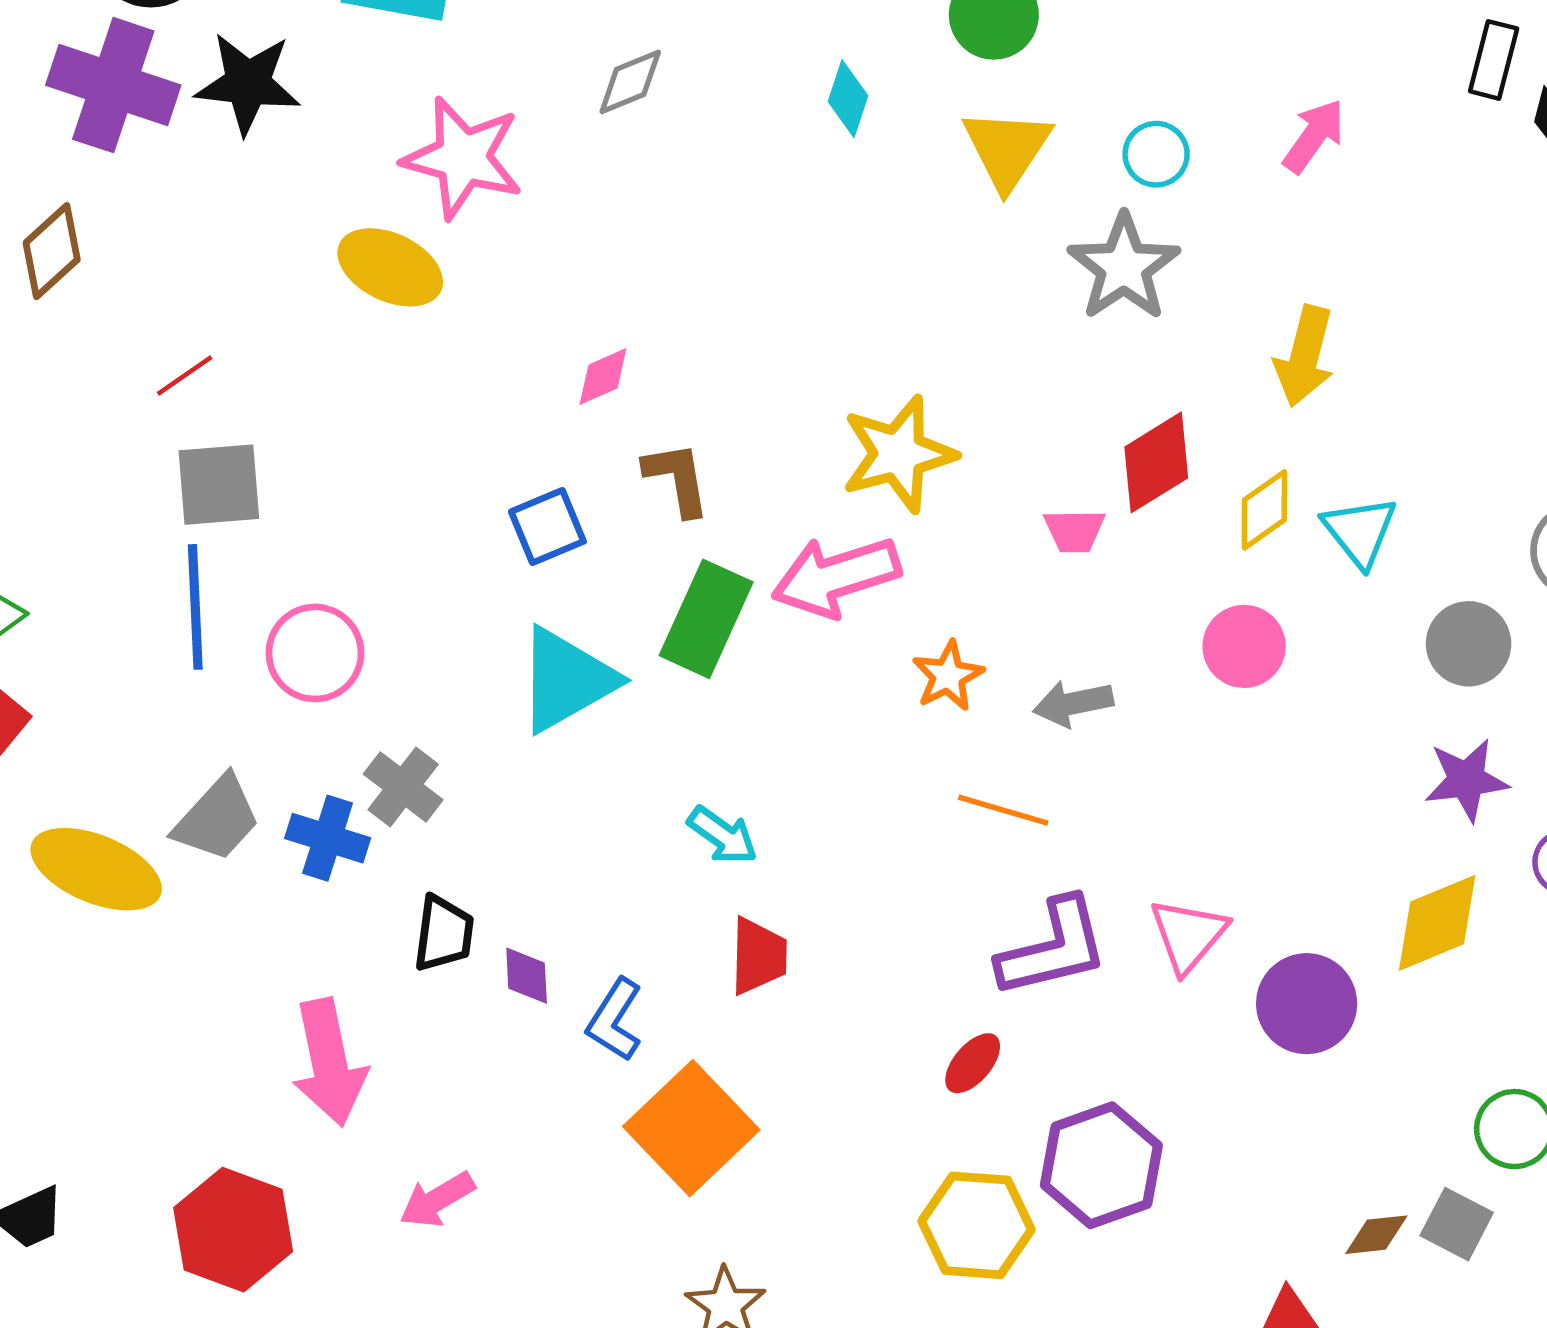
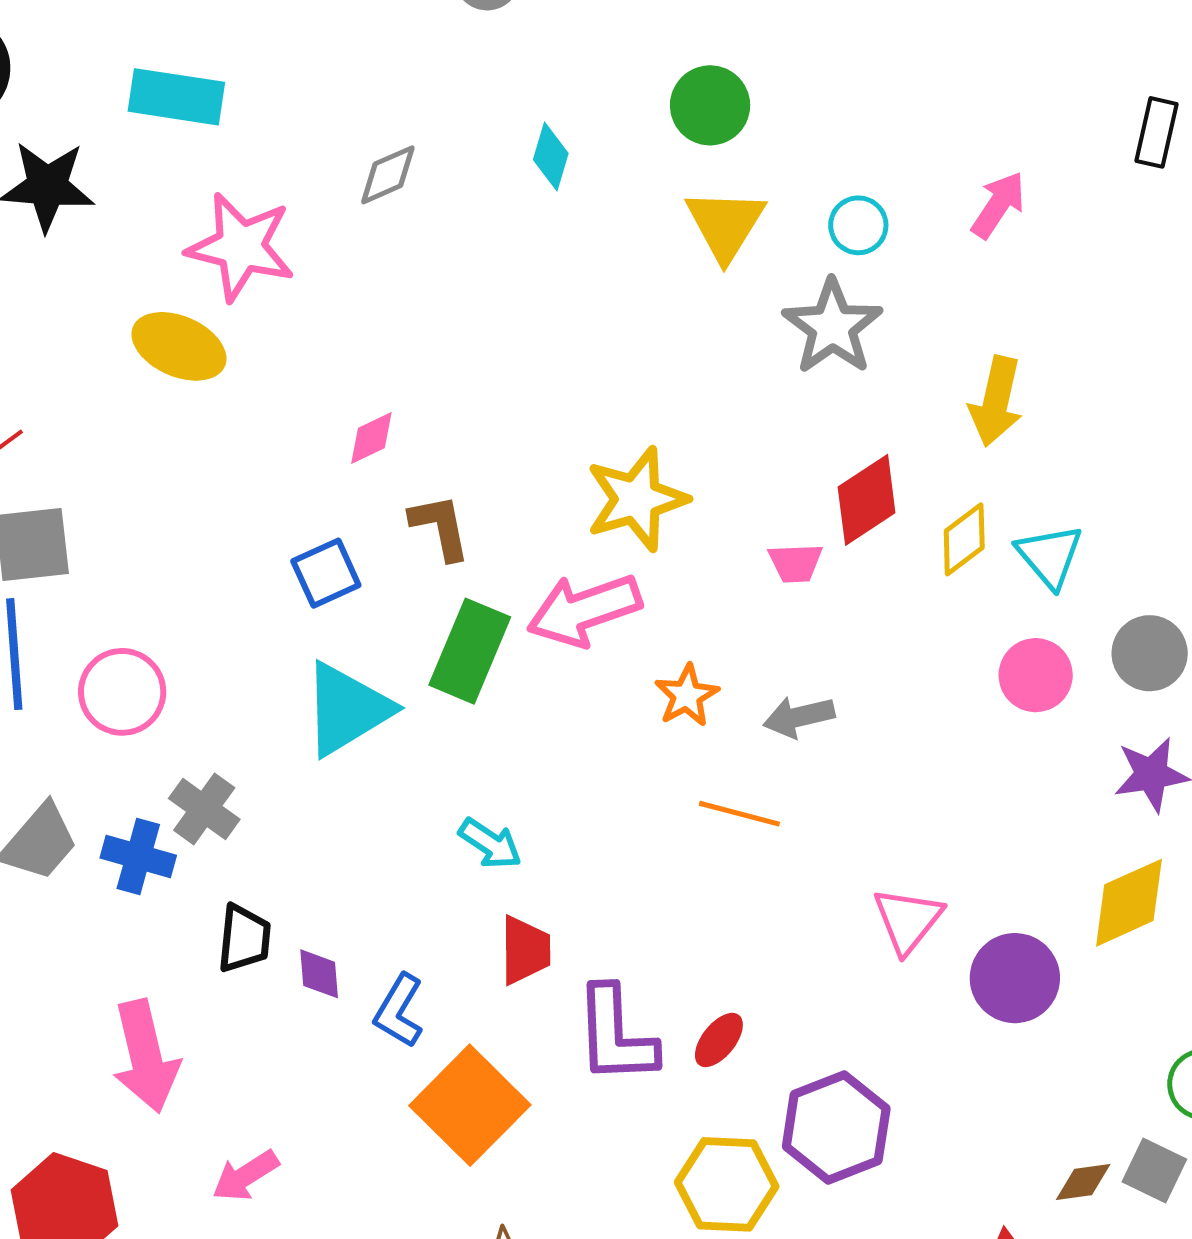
cyan diamond: (848, 99) -> (551, 156), moved
pink circle: (1244, 646) -> (1036, 675), moved
purple L-shape: (1053, 948) -> (616, 1035), moved, turned 103

